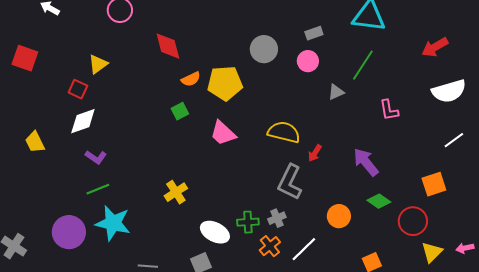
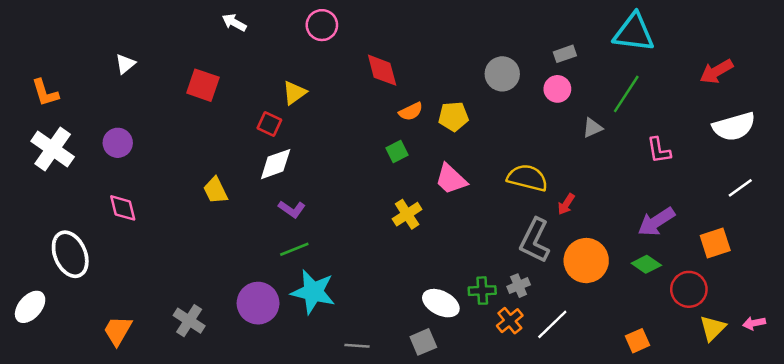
yellow pentagon: (225, 83) -> (453, 116), size x0.7
purple arrow: (366, 162) -> (656, 222), moved, turned -84
yellow cross: (176, 192) -> (407, 214), moved
orange circle: (339, 216) -> (586, 261), moved, size x1.5

